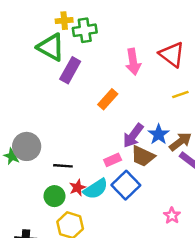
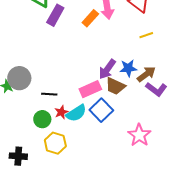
orange rectangle: (108, 99) -> (90, 18), moved
blue star: (159, 134) -> (128, 68), turned 30
pink rectangle: (113, 160) -> (90, 89), size x1.5
pink star: (172, 215) -> (139, 135), size x1.6

